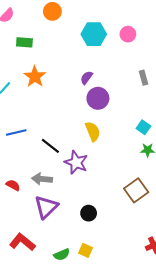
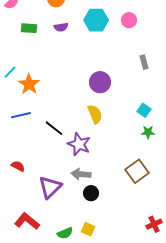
orange star: (35, 77) -> (29, 84), moved
purple semicircle: (87, 78) -> (61, 27), moved, turned -136
gray arrow: (42, 179) -> (81, 174), moved

